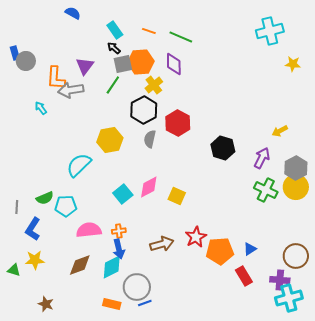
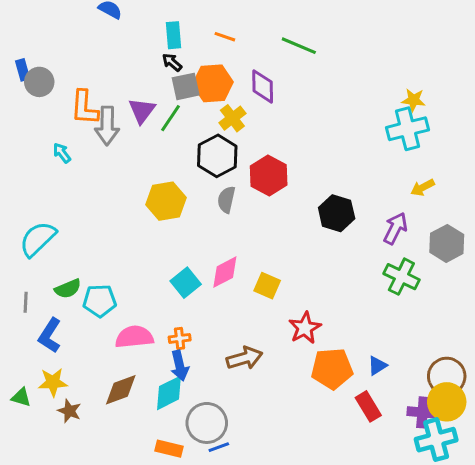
cyan rectangle: (115, 30) -> (174, 35), turned 30
cyan cross: (270, 31) -> (407, 129), moved
green line: (181, 37) -> (299, 46), moved
yellow star: (293, 64) -> (413, 100), moved
purple triangle: (85, 66) -> (142, 111), moved
gray arrow: (71, 90) -> (107, 126), turned -80
cyan semicircle: (79, 165) -> (38, 239), moved
yellow circle: (296, 187) -> (447, 402), moved
red star: (196, 237) -> (305, 328), moved
brown star: (46, 304) -> (69, 411), moved

